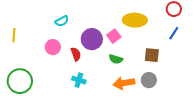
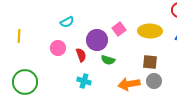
yellow ellipse: (135, 20) -> (150, 31), moved
pink square: (114, 36) -> (119, 29), moved
brown square: (152, 55) -> (150, 62), moved
green semicircle: (116, 59) -> (108, 60), moved

